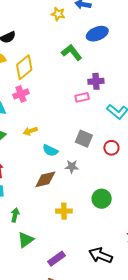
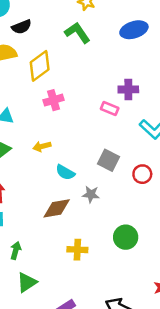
green L-shape: (72, 52) -> (77, 33), moved
pink cross: (21, 94) -> (54, 100), moved
pink rectangle: (82, 97) -> (110, 108), turned 32

